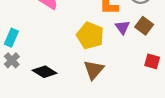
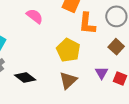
purple triangle: (122, 27) -> (101, 73), moved

